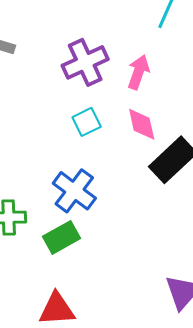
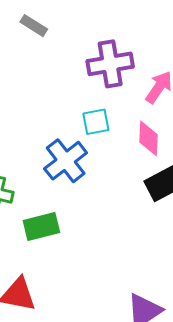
blue cross: (74, 191) -> (66, 161), moved

